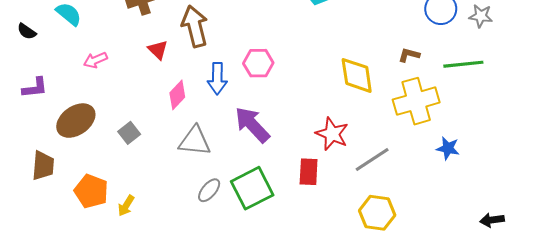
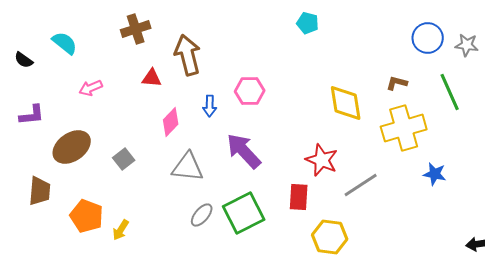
red triangle: (158, 50) -> (152, 78), turned -40
green line: (463, 64) -> (450, 92), turned 72
blue arrow: (217, 79) -> (210, 106), size x0.7
yellow hexagon: (377, 213) -> (330, 237), moved

